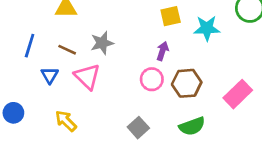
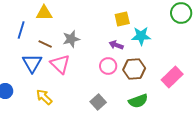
cyan star: (207, 28) -> (141, 36), moved
blue line: (30, 46) -> (21, 30), moved
purple arrow: (163, 51) -> (116, 45), turned -88
blue triangle: (50, 75) -> (32, 63), size x1.5

